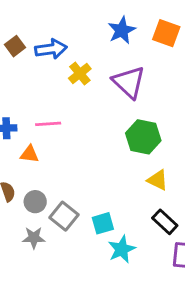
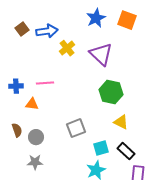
gray square: (64, 216) -> (76, 128), moved, turned 30
cyan square: (103, 223) -> (101, 148), moved

